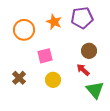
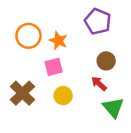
purple pentagon: (82, 18) -> (98, 22), turned 30
orange star: (54, 22) -> (58, 41), moved
brown cross: (19, 78) -> (22, 93), size x1.5

